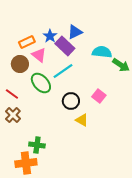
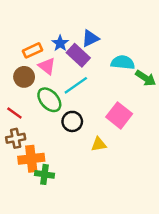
pink square: (99, 96) -> (119, 115), size x1.5
black circle: (71, 101) -> (72, 121), moved
brown cross: (13, 115) -> (16, 138), turned 35
yellow triangle: (82, 120) -> (99, 144), turned -40
orange cross: (26, 163) -> (31, 159), moved

